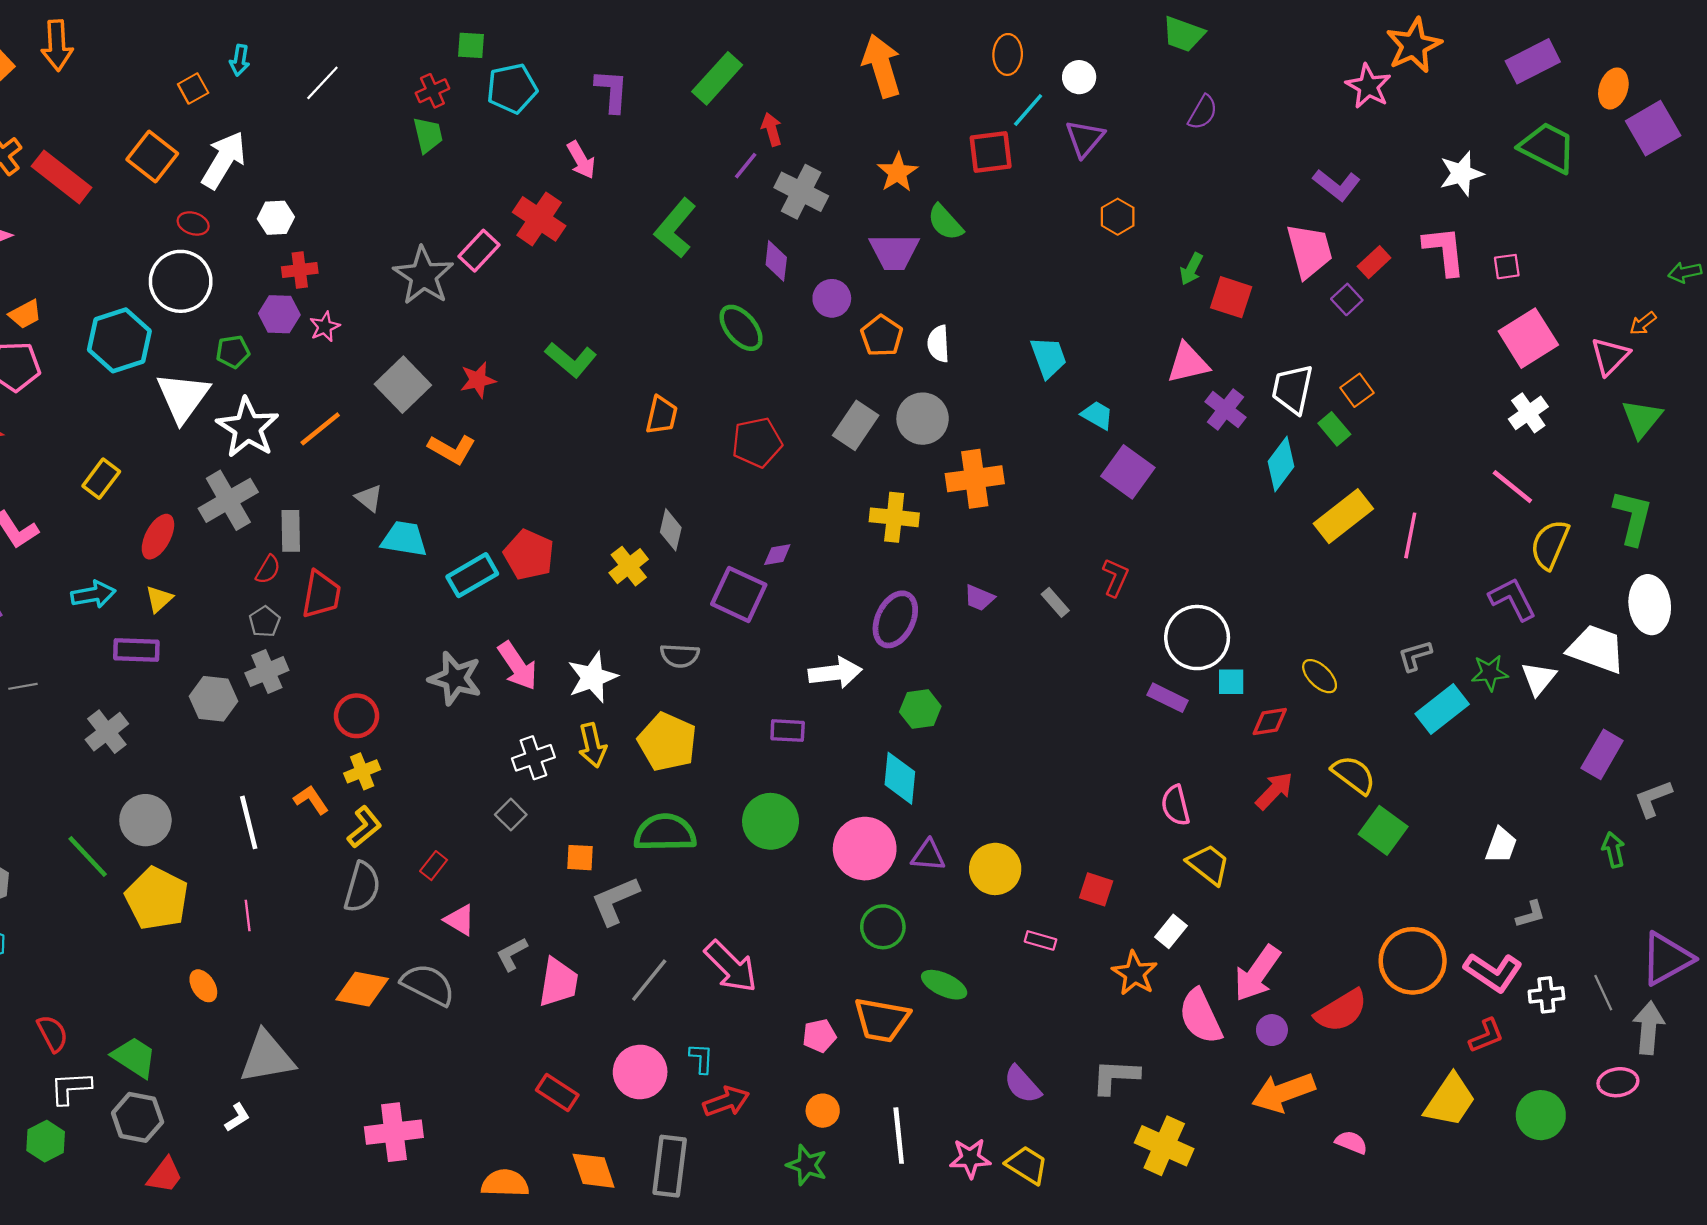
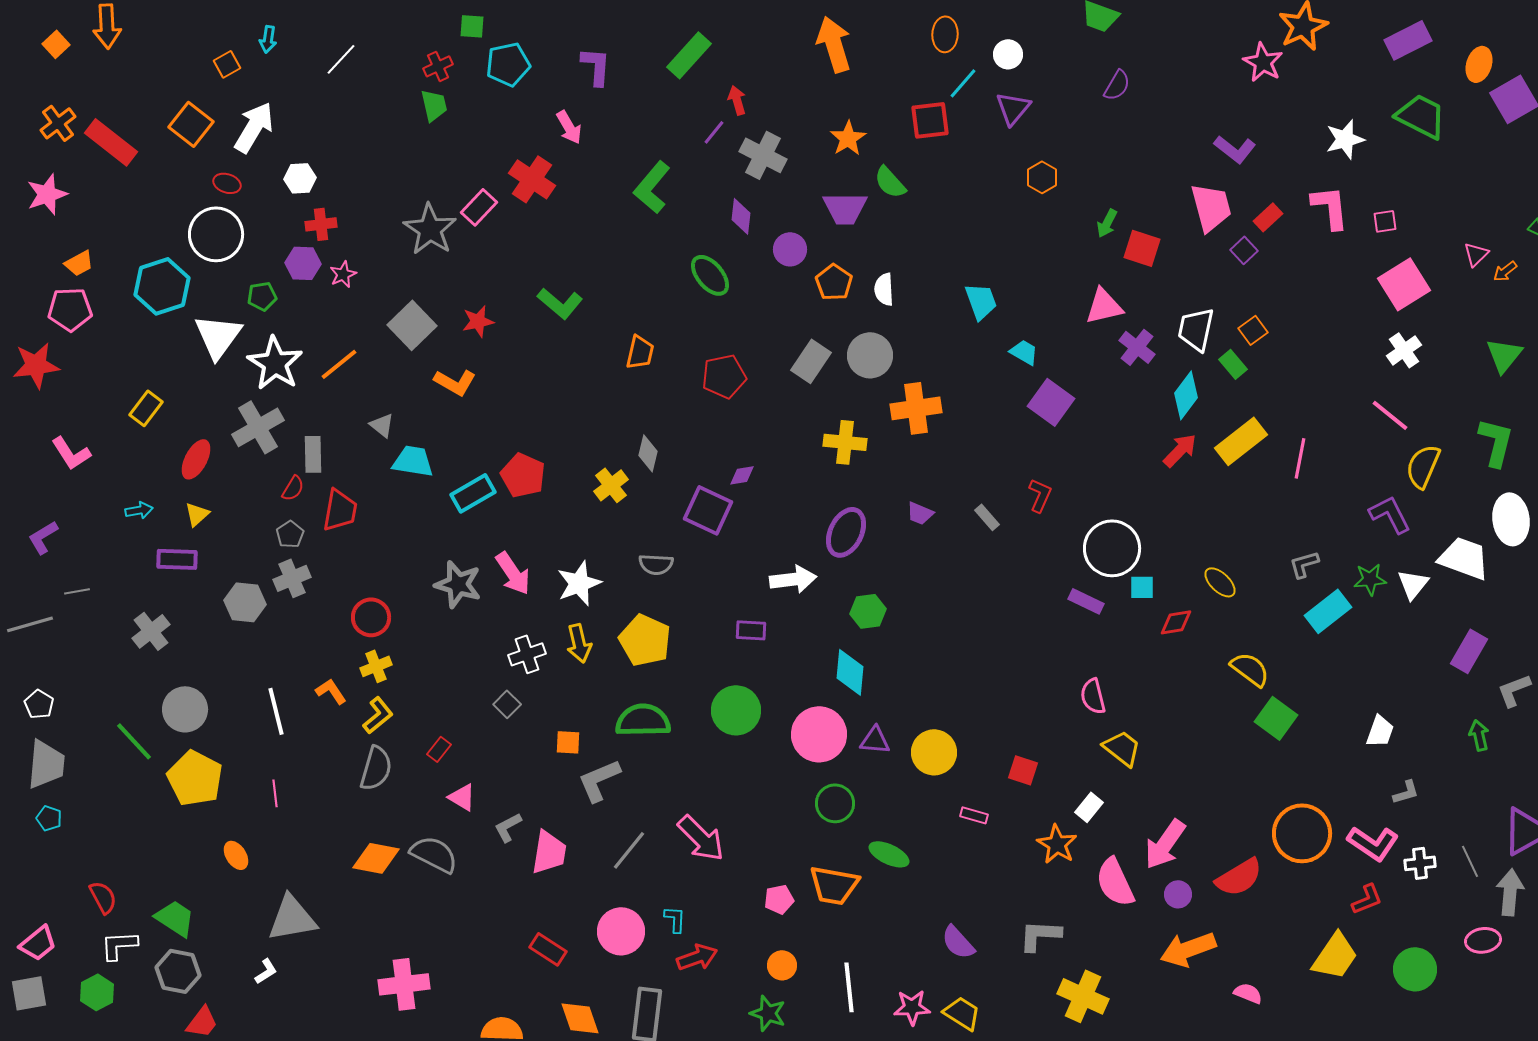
pink triangle: (1610, 356) -> (1476, 254), moved, size x0.7
cyan arrow: (93, 594) -> (139, 510), size x0.7
red arrow: (1274, 791) -> (1180, 450), moved

